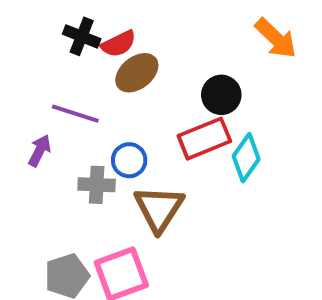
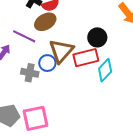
brown ellipse: (137, 73) -> (45, 22), moved
brown triangle: (159, 209) -> (61, 51), moved

